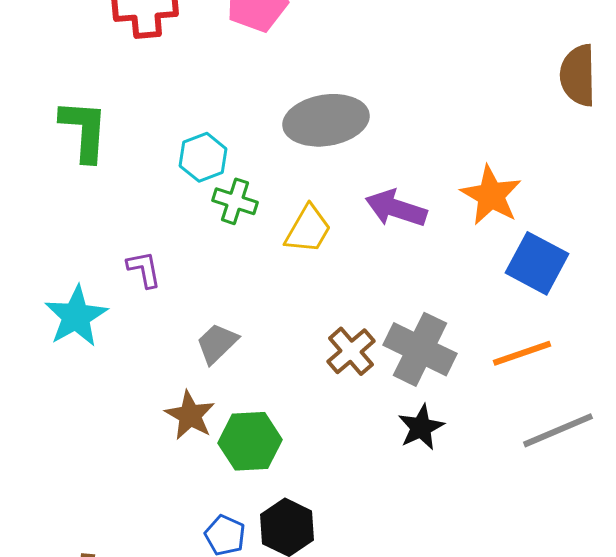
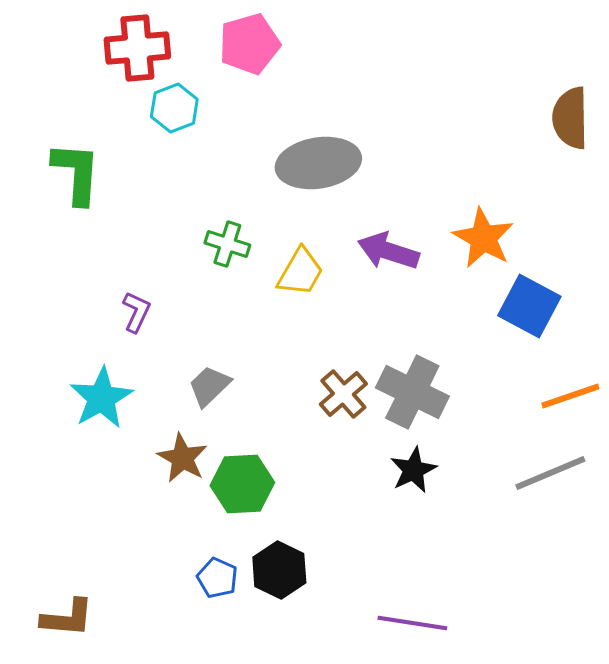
cyan hexagon: (203, 157) -> (174, 108), moved
purple L-shape: (144, 269) -> (136, 312), turned 36
cyan star: (76, 316) -> (101, 398), moved
orange line: (522, 353) -> (570, 396), moved

